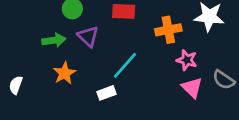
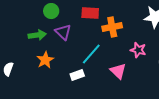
orange cross: (168, 30) -> (112, 27), moved
pink triangle: (192, 88) -> (118, 71), moved

